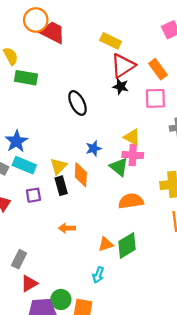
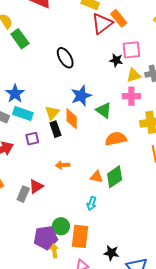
orange rectangle: (158, 69) -> (119, 18), moved
green rectangle: (26, 78) -> (20, 39), turned 48
black star: (121, 87) -> (116, 60), moved
yellow triangle: (132, 137) -> (134, 75), moved, turned -42
blue star: (94, 148) -> (81, 96), size x1.5
pink cross: (133, 155) -> (131, 96), moved
orange triangle: (106, 244) -> (96, 177), turned 32
red triangle: (29, 283) -> (36, 186), moved

